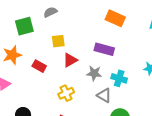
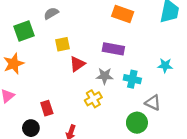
red rectangle: (39, 66) -> (47, 108), moved, turned 48
yellow cross: (66, 93) -> (93, 99), moved
gray triangle: (104, 95) -> (153, 103), moved

